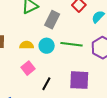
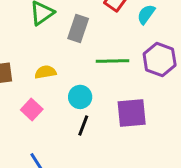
cyan circle: (47, 46) -> (80, 97), moved
pink square: (28, 68) -> (32, 109), moved

